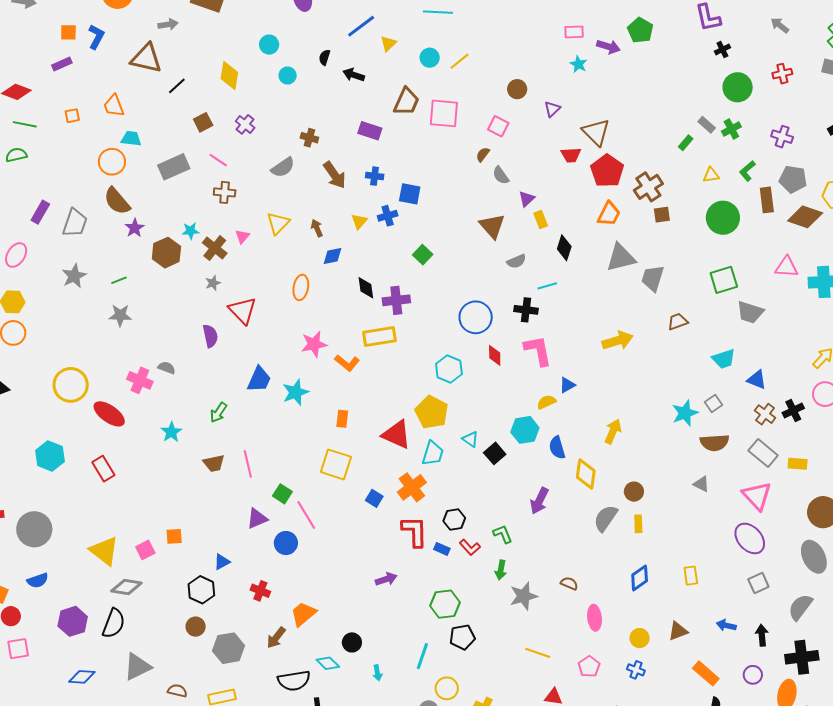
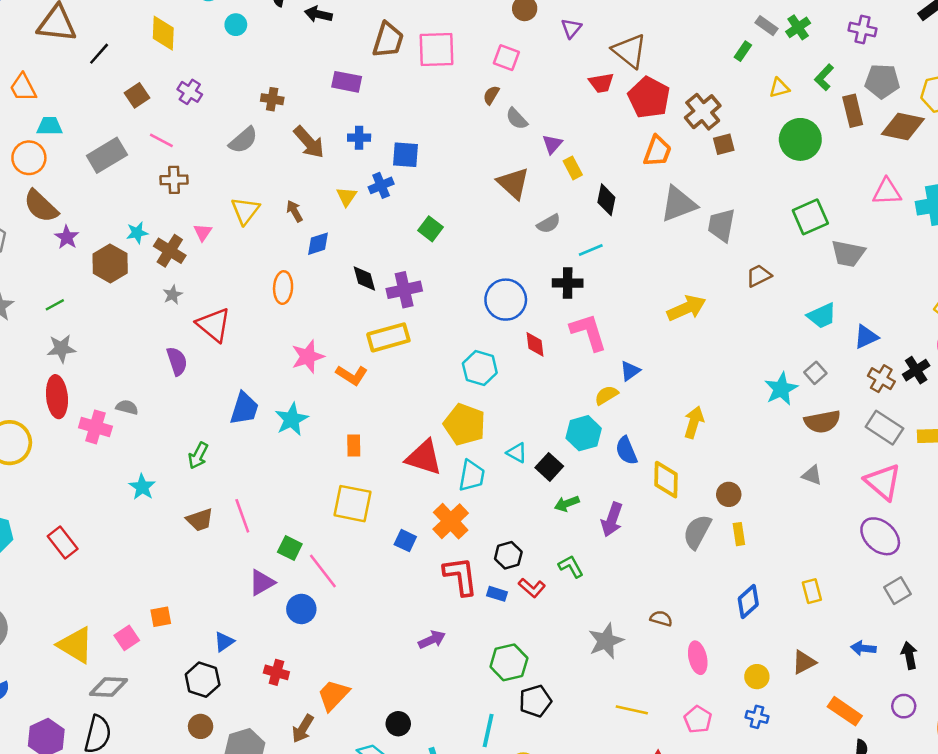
blue triangle: (757, 380) -> (866, 337), turned -40
red ellipse: (109, 414) -> (57, 397), moved, turned 56
green arrow: (501, 570) -> (567, 504), moved, turned 66

